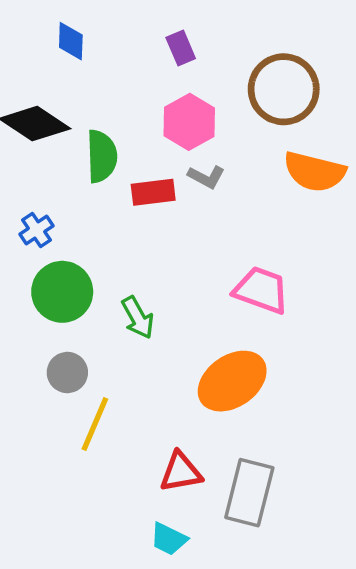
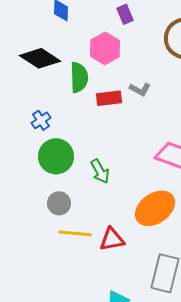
pink hexagon: (189, 122) -> (105, 48), moved
yellow line: (95, 424) -> (75, 233), turned 72
red triangle: (181, 472) -> (112, 239), moved

